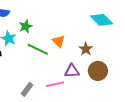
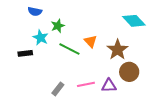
brown star: (86, 49) -> (117, 50), size x1.5
purple triangle: (72, 71) -> (109, 86), moved

